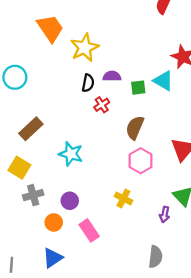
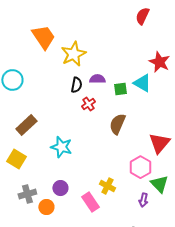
pink hexagon: (141, 161) -> (140, 167), moved
gray cross: (33, 195) -> (27, 194), moved
pink rectangle: (89, 230) -> (90, 202), moved

